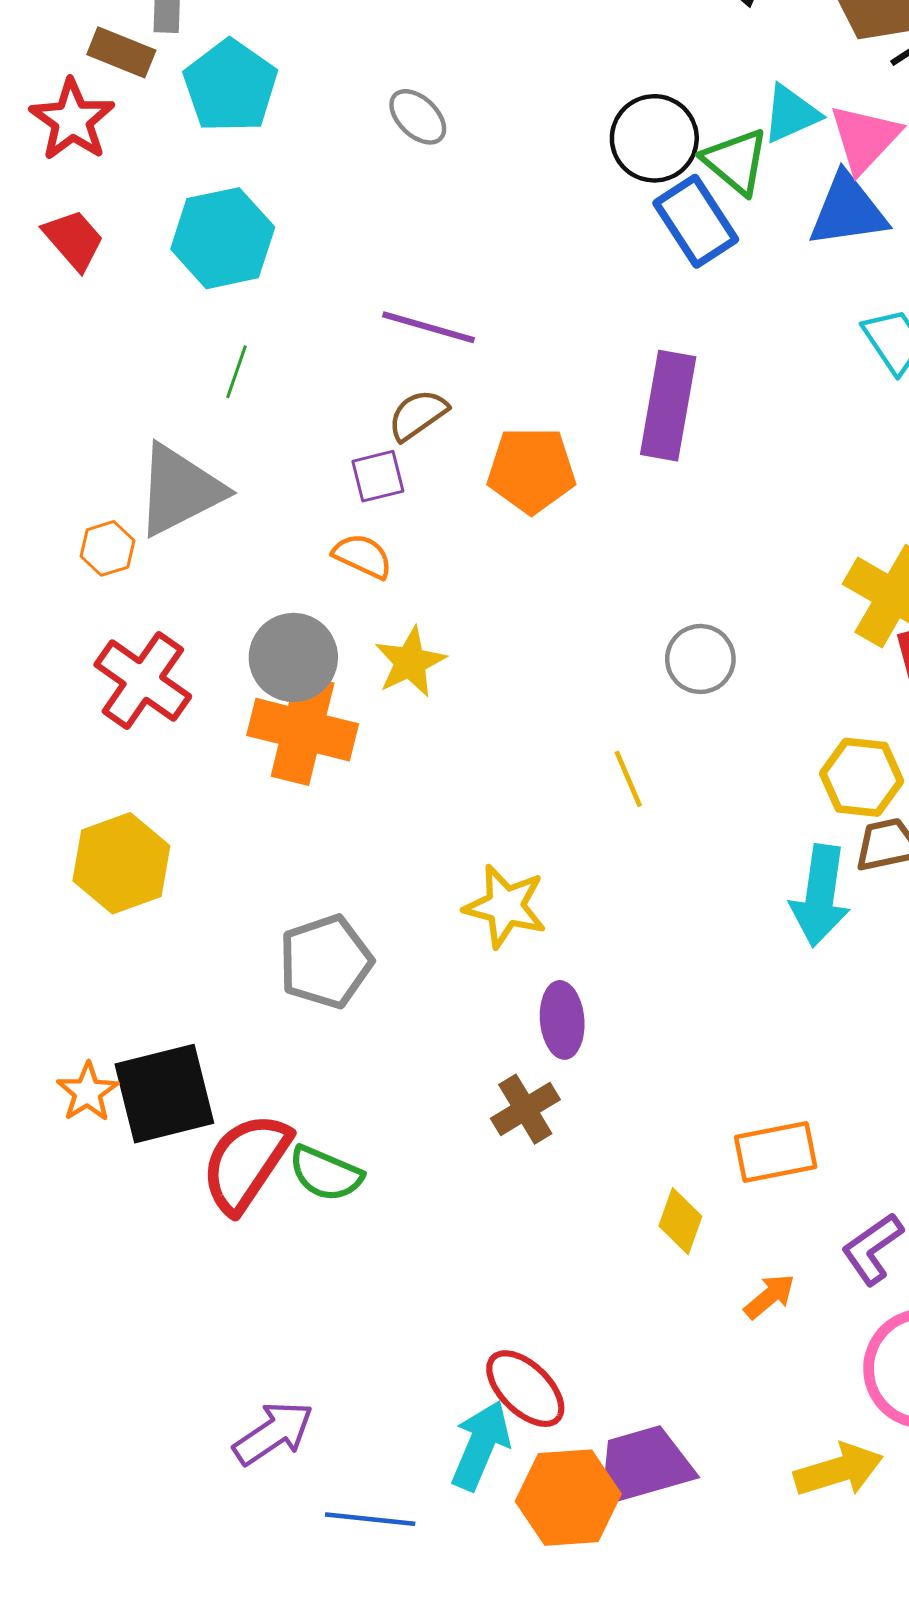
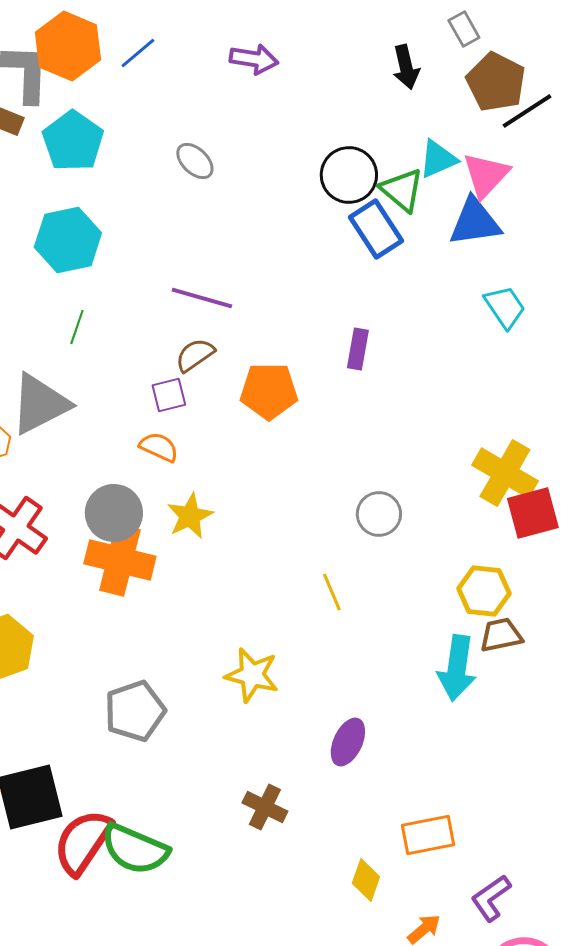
purple rectangle: (668, 406) -> (358, 349), size x0.6
purple ellipse: (562, 1020) -> (348, 742), moved, turned 30
brown cross: (525, 1109) -> (265, 807), turned -33
green semicircle: (326, 1174) -> (135, 849), size x1.4

